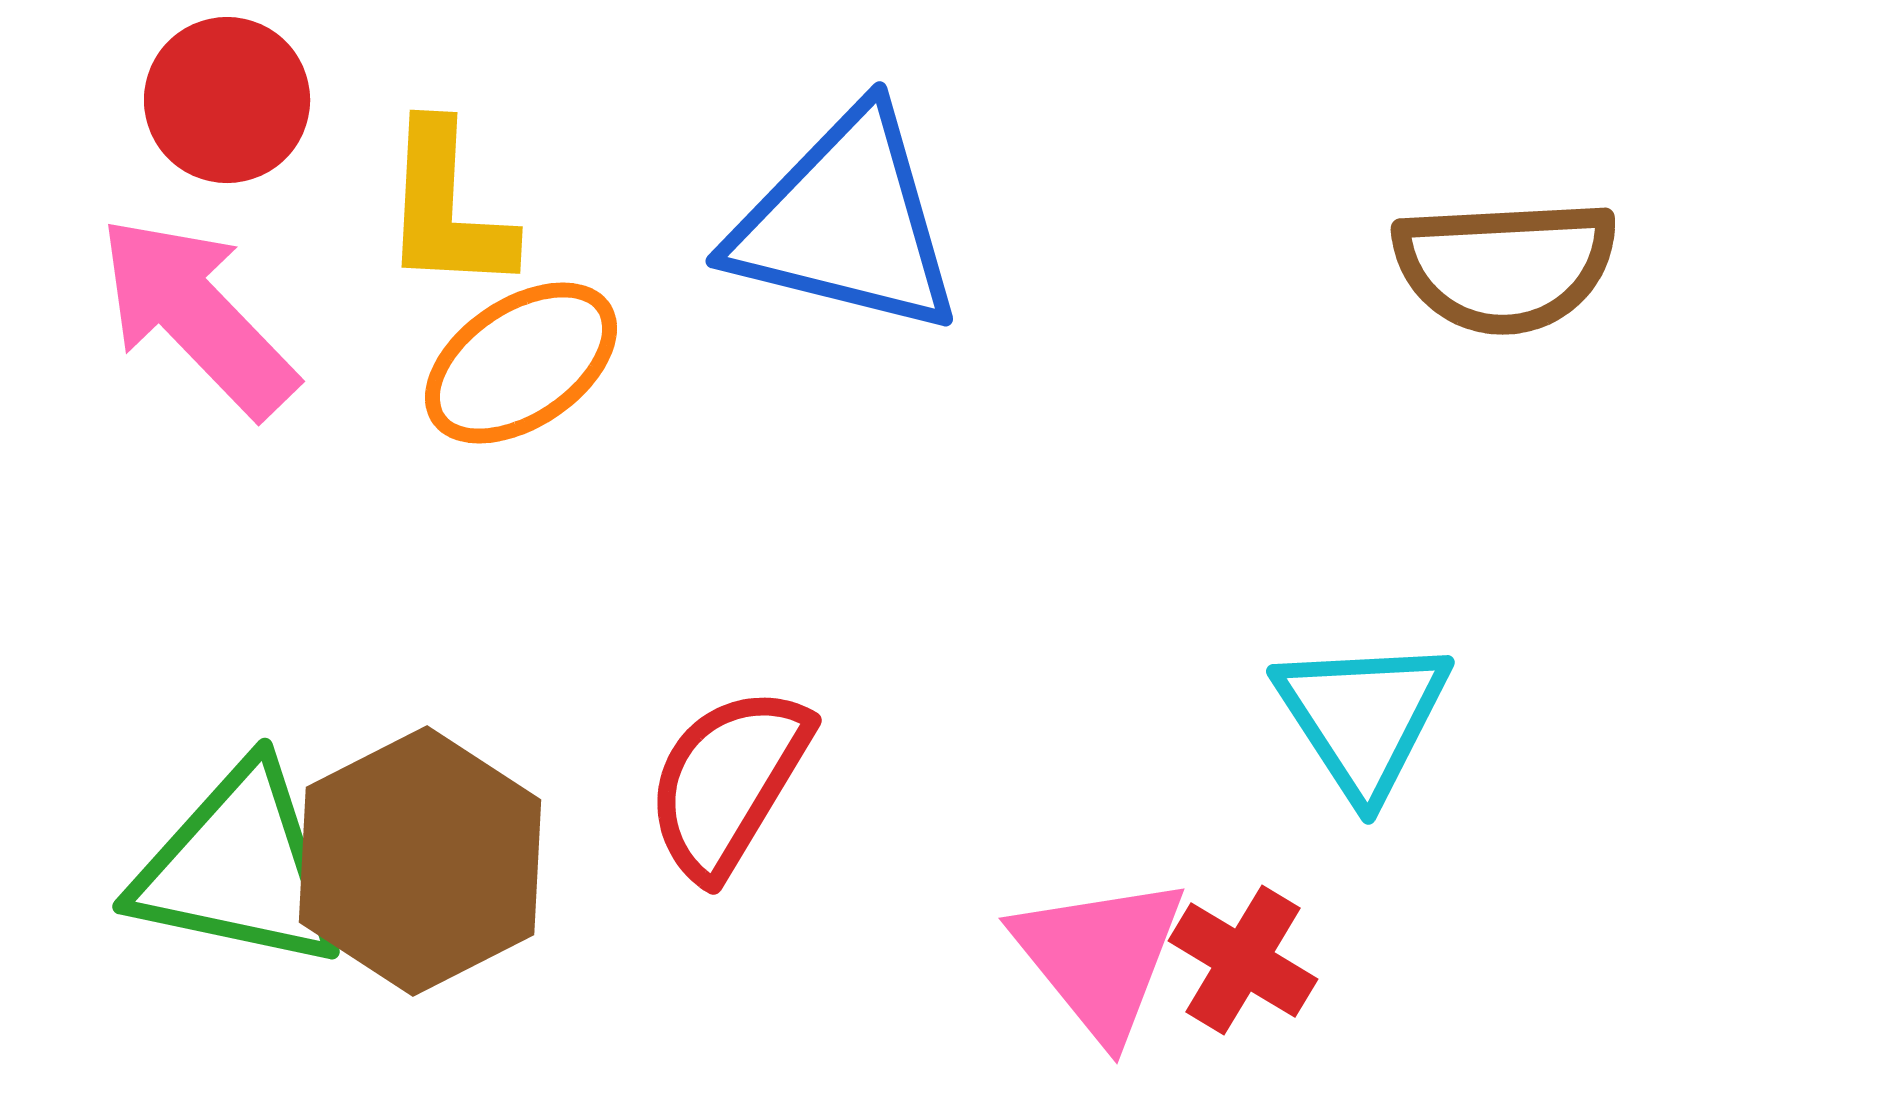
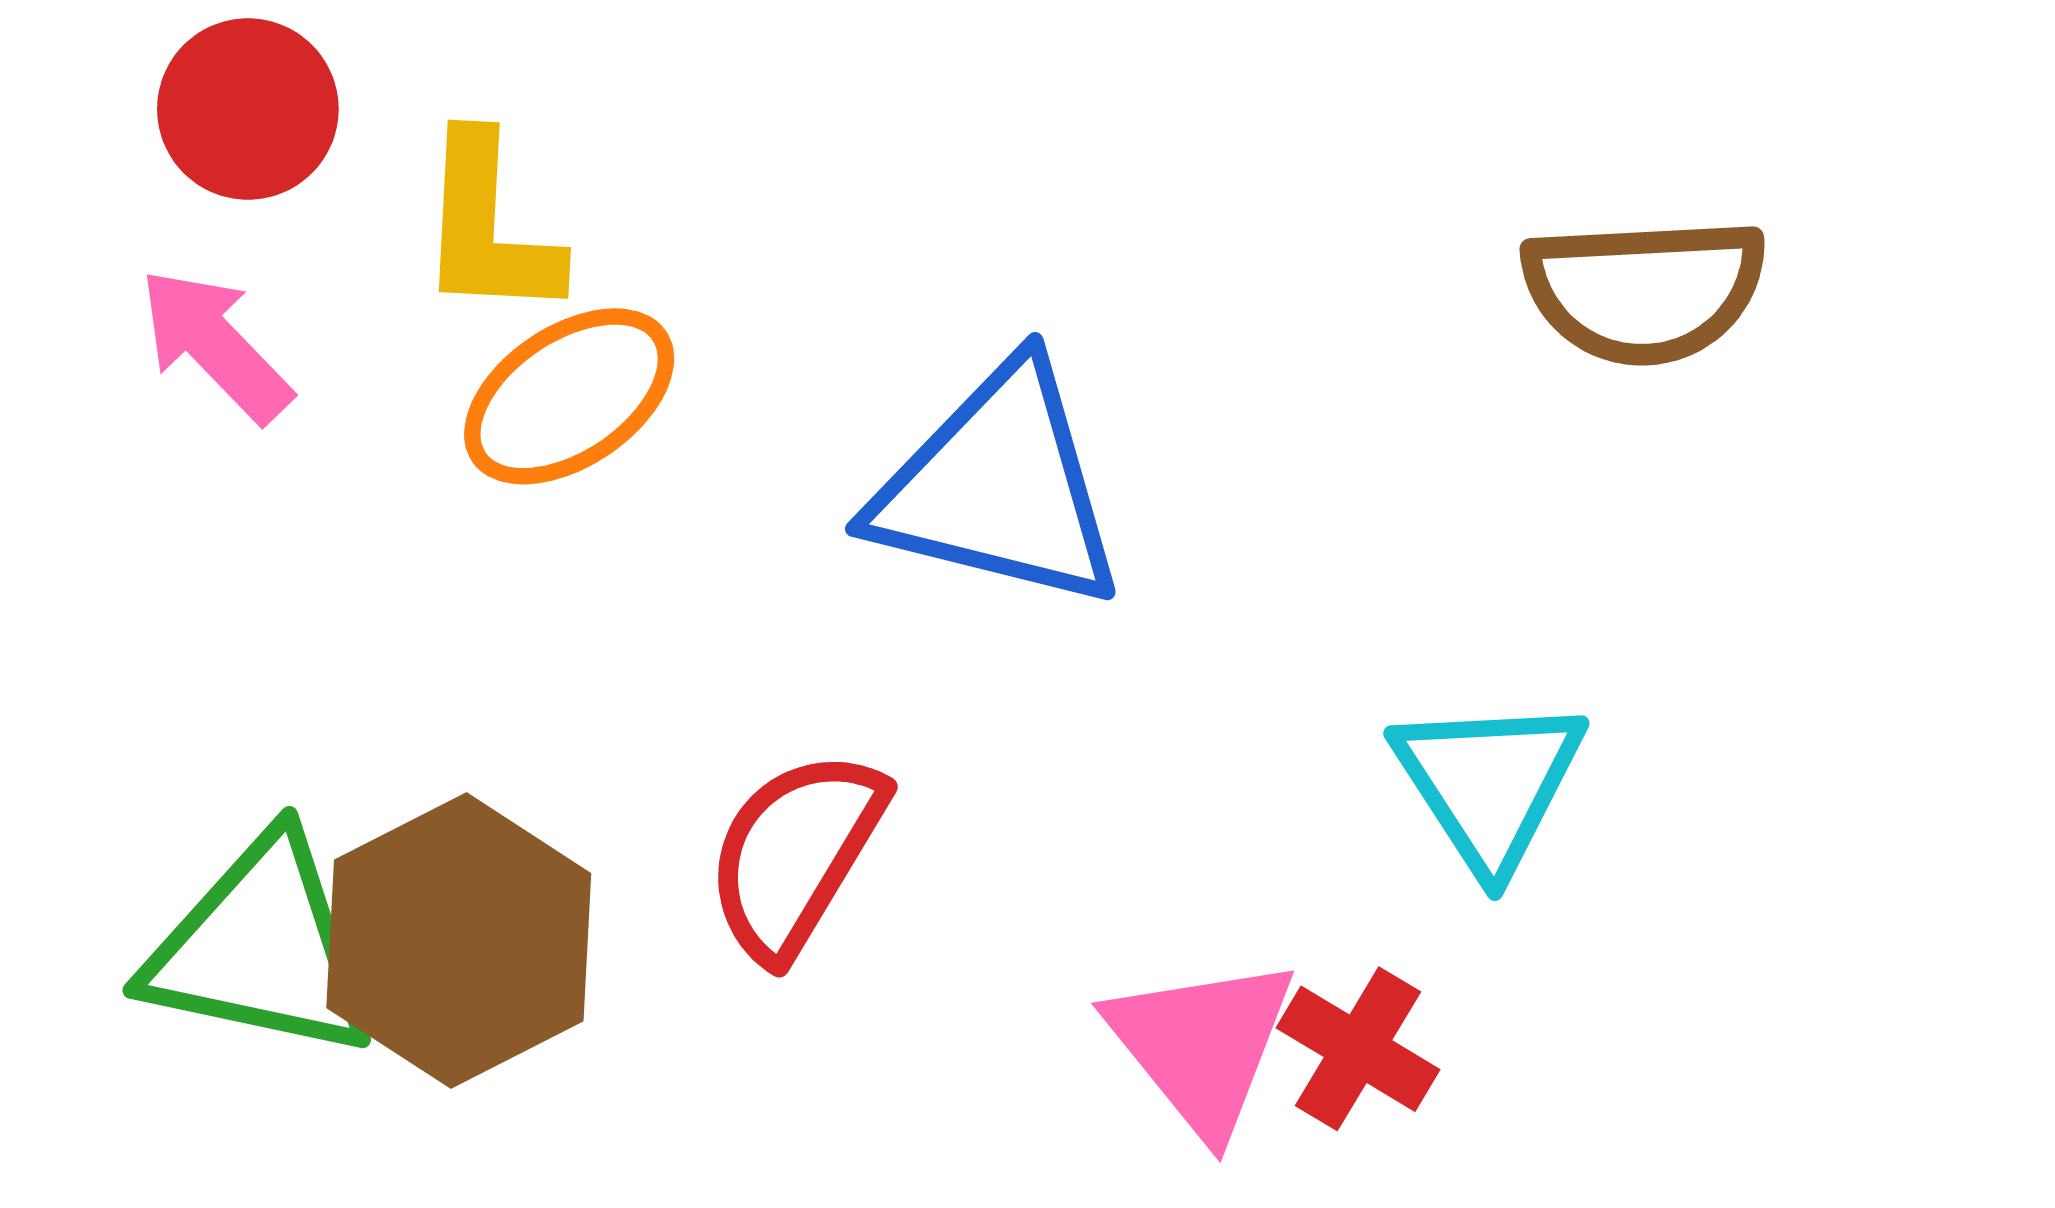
blue triangle: (846, 223) -> (999, 487), moved
pink arrow: (197, 316) -> (215, 345), size x0.7

